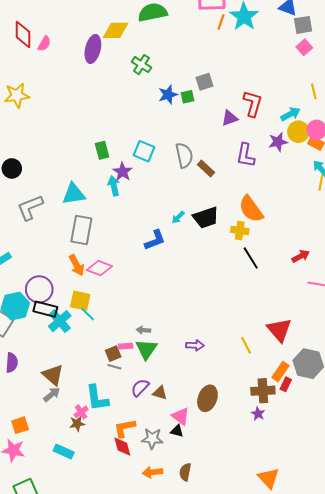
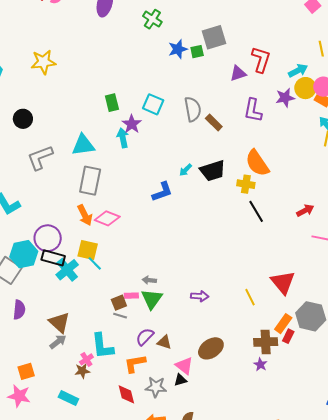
gray square: (204, 82) -> (214, 37), size x1.4
yellow star: (17, 95) -> (43, 62), moved
brown ellipse: (207, 398) -> (211, 348), turned 35
orange L-shape: (125, 428) -> (135, 364), moved
black triangle: (177, 431) -> (180, 380), turned -32

